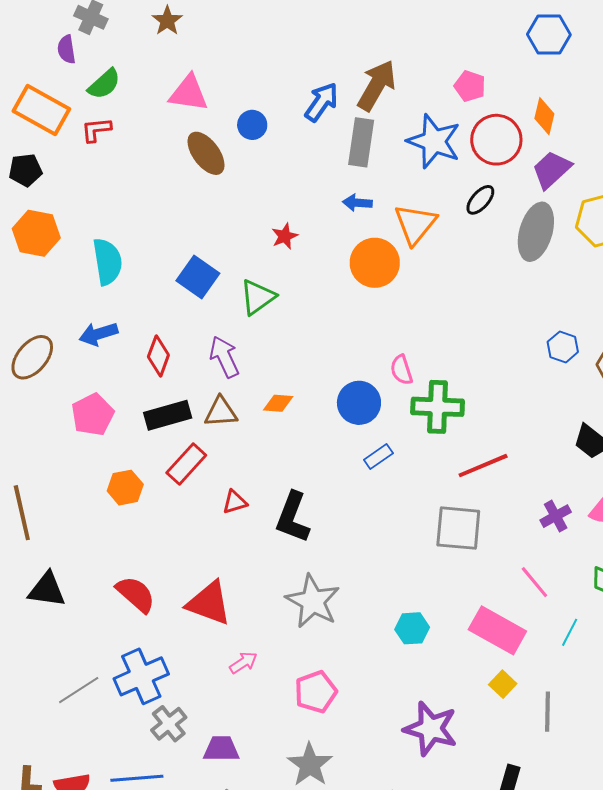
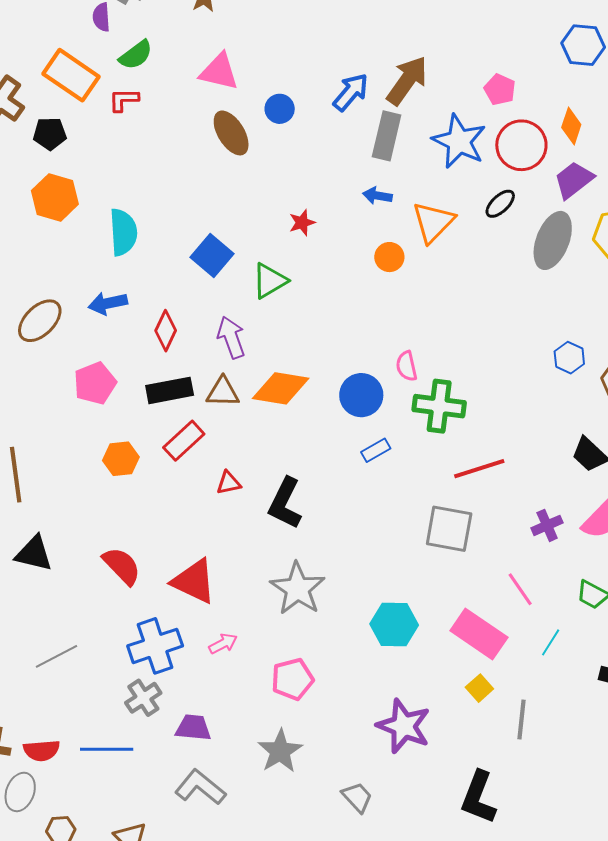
orange circle: (375, 263) -> (389, 257), size x0.6
orange diamond: (278, 403) -> (281, 388), size x1.8
cyan hexagon: (412, 628) -> (394, 624), size x1.4
blue cross: (141, 676) -> (155, 646), moved

